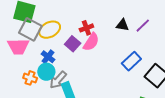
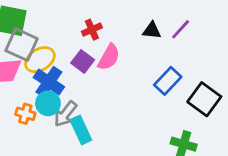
red cross: (86, 28) -> (92, 30), moved
yellow ellipse: (50, 30) -> (40, 60), moved
blue cross: (48, 57) -> (49, 82), size x1.5

